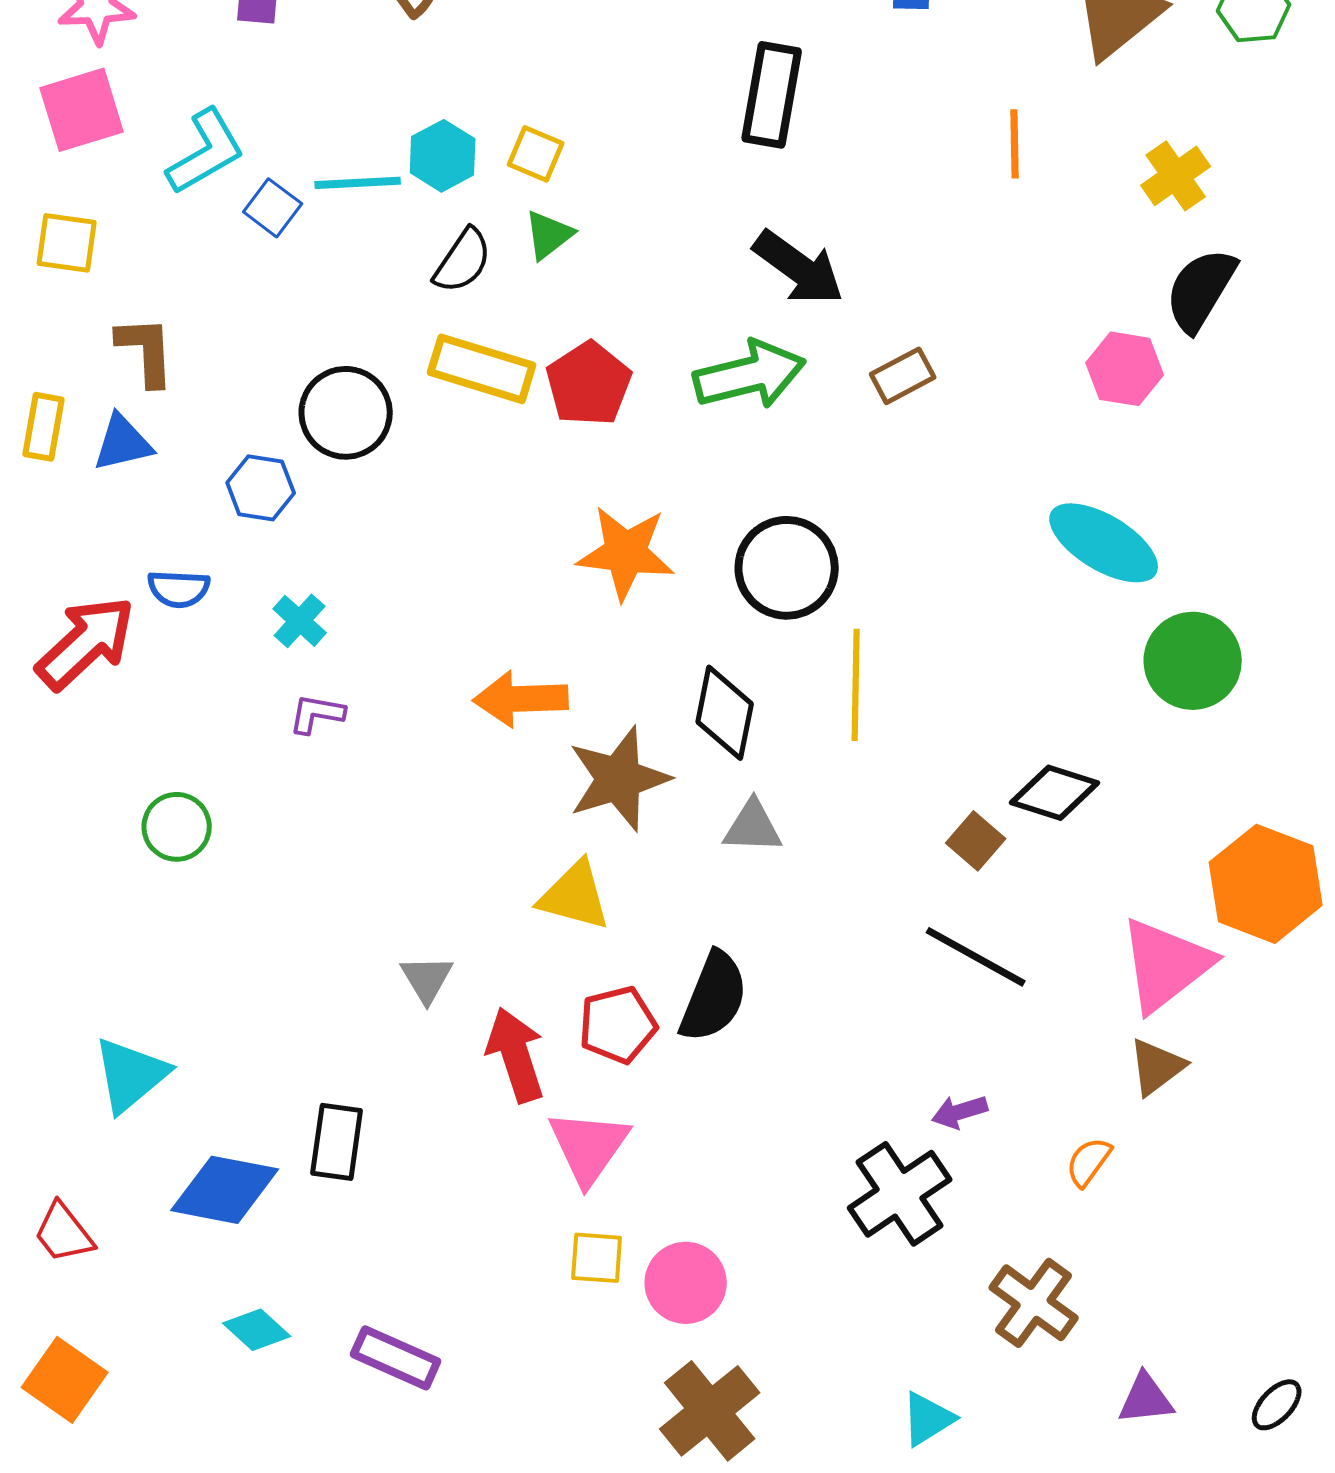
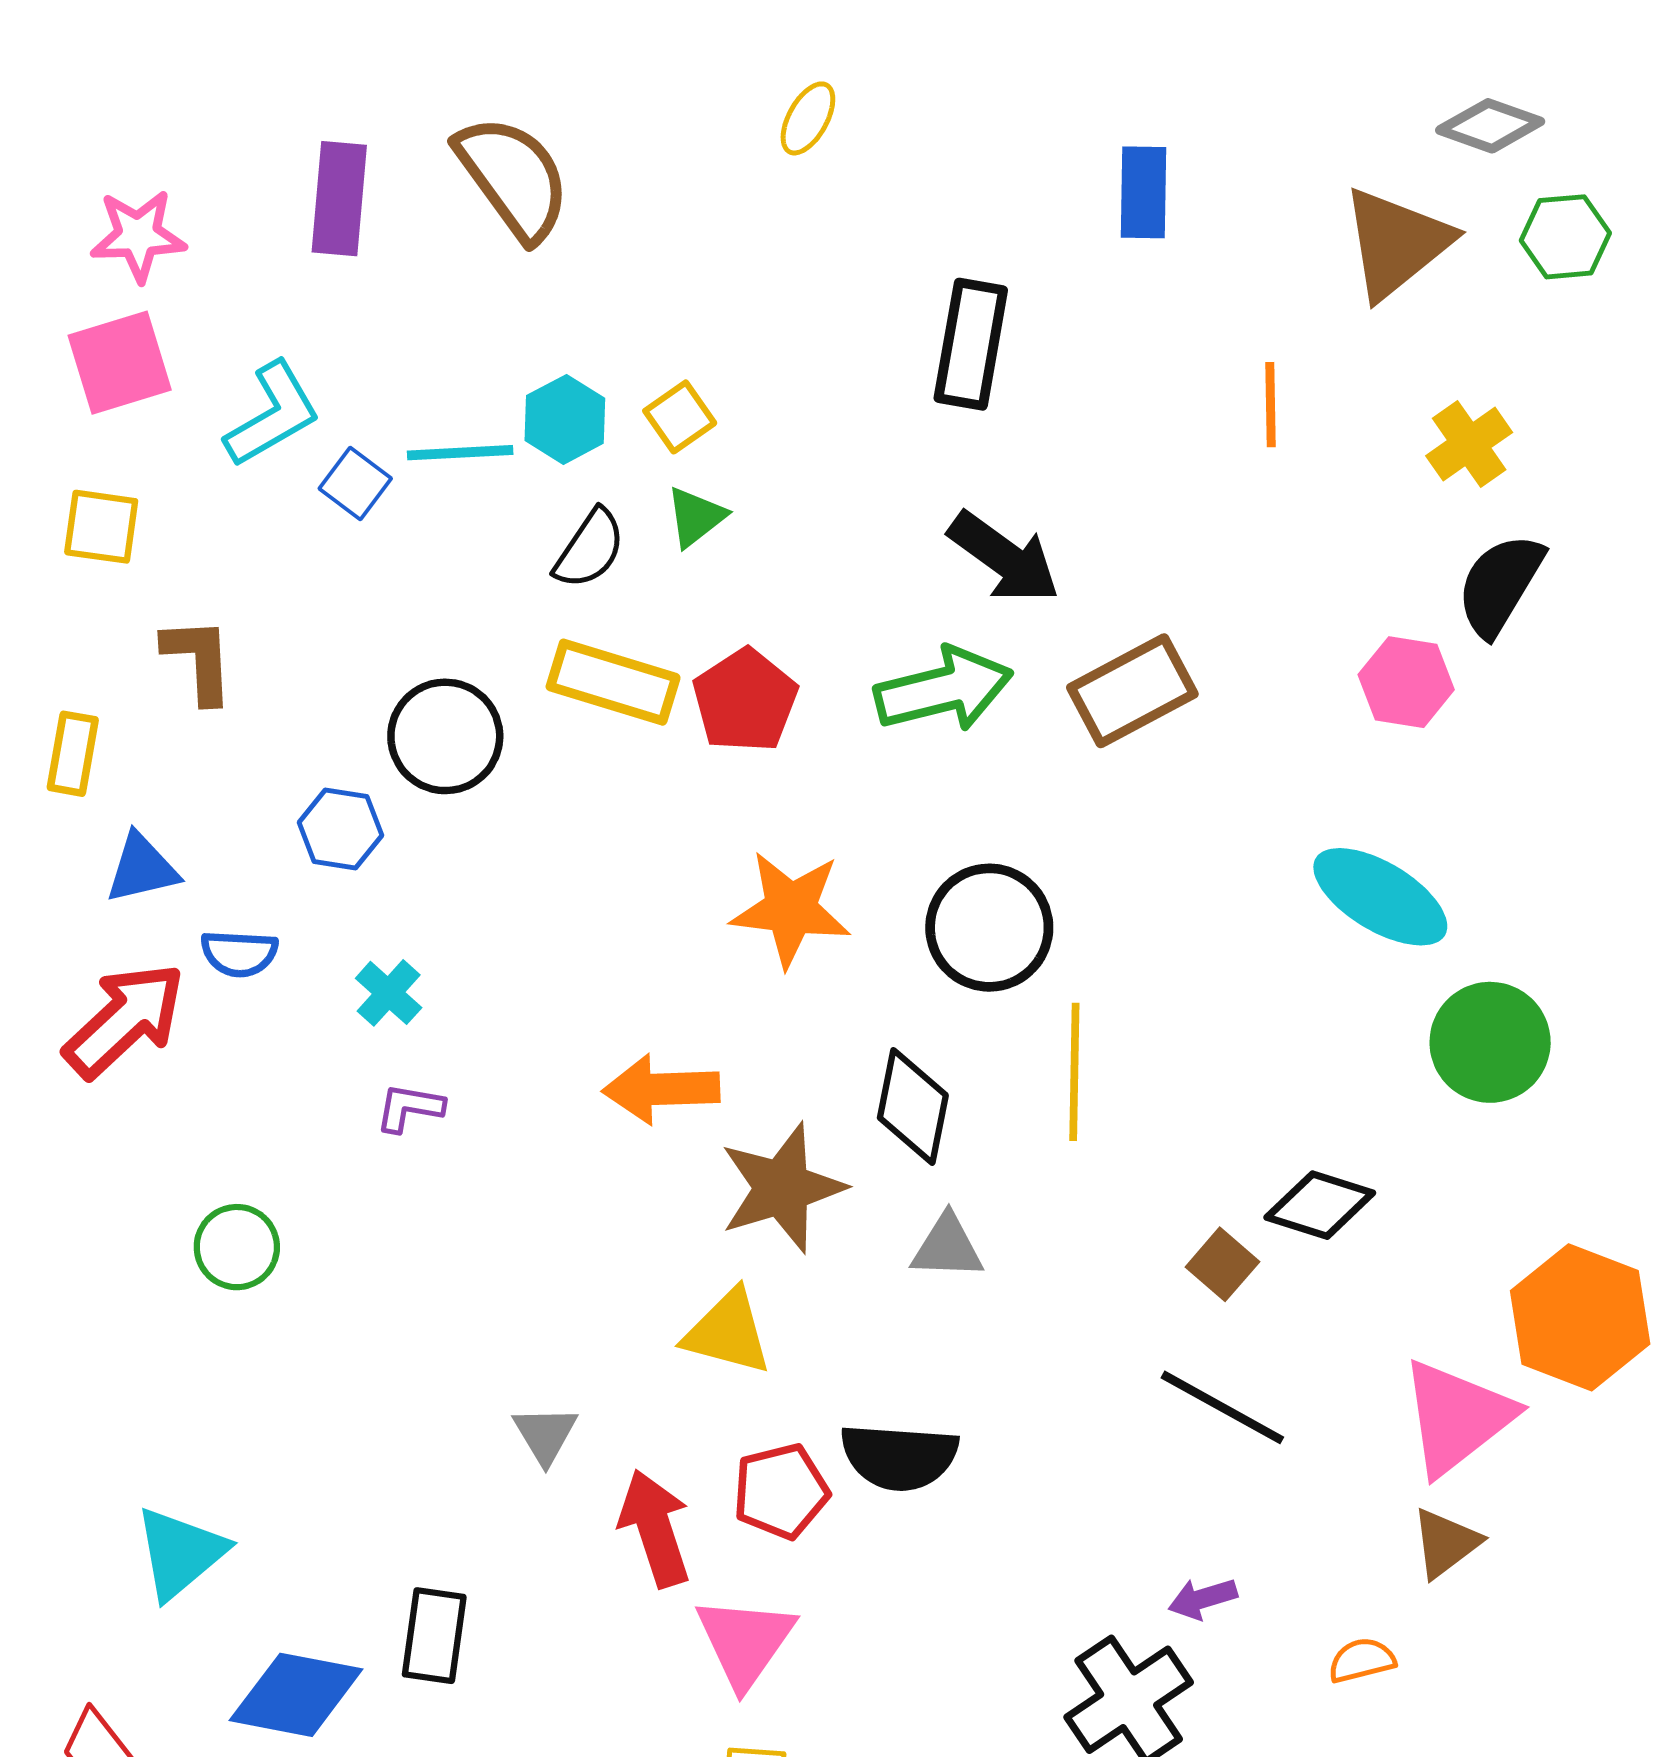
yellow square: (536, 154) -> (680, 417), turned 32
brown rectangle: (903, 376) -> (1132, 691), size x1.6
blue triangle: (123, 443) -> (142, 868), moved
black semicircle: (714, 997) -> (899, 1457), turned 72
orange semicircle: (1089, 1162) -> (1362, 1660), turned 40

